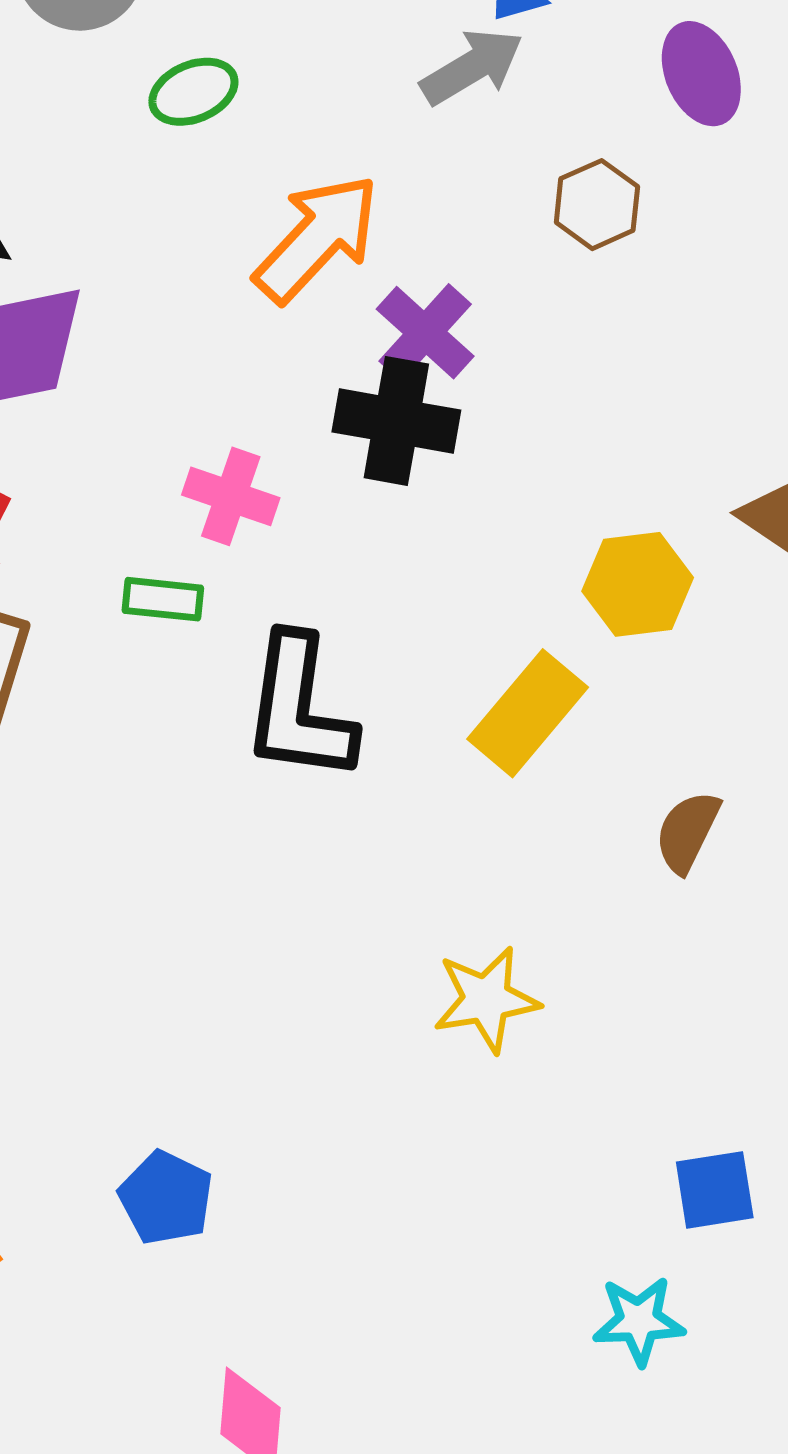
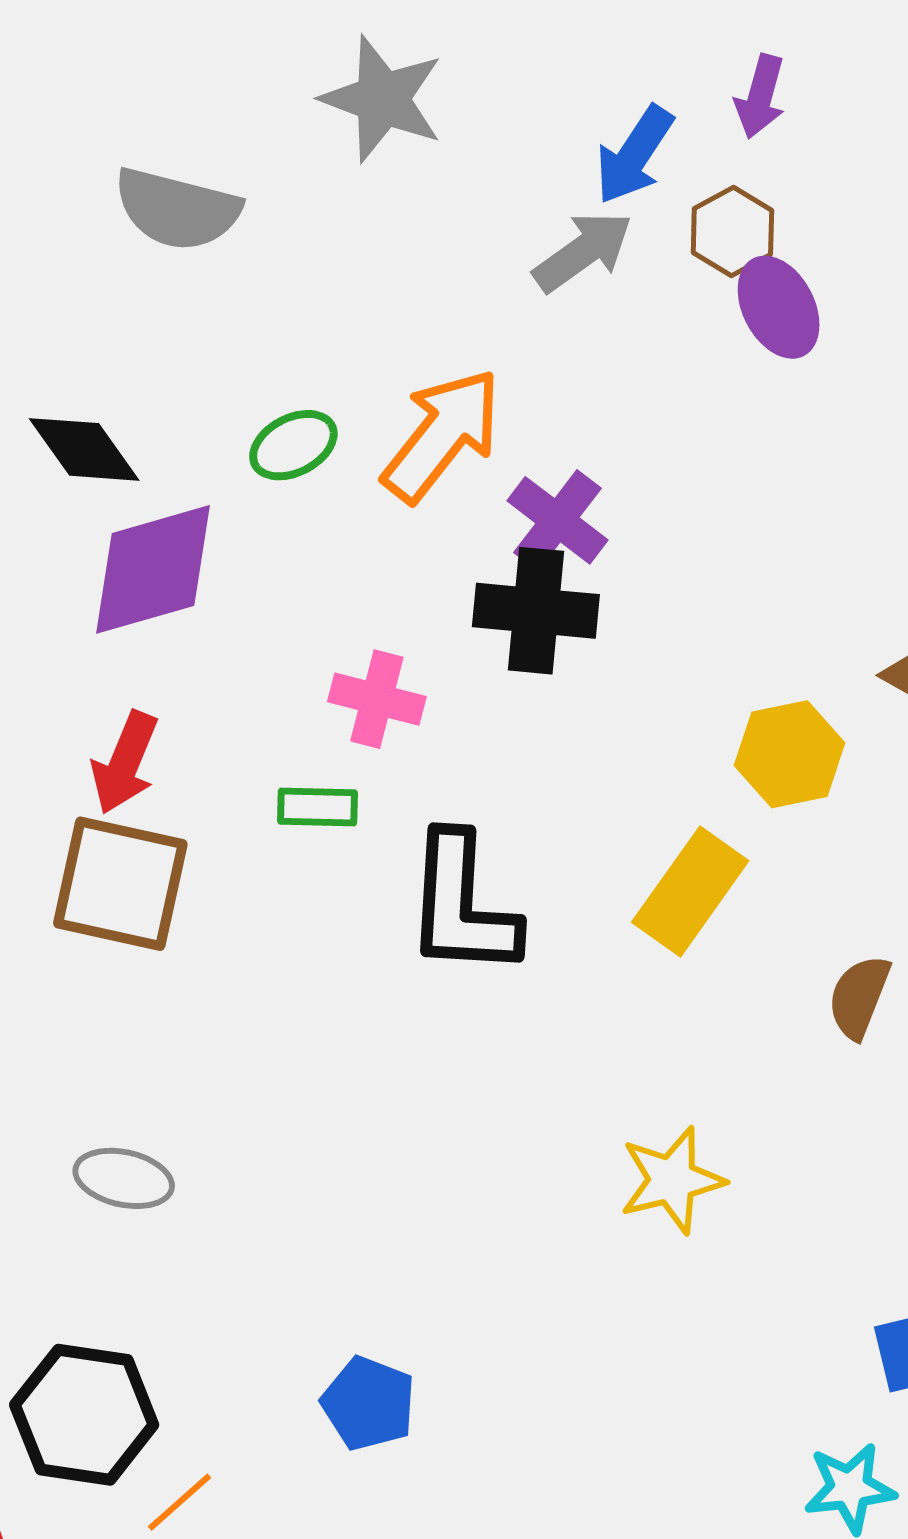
purple ellipse: (701, 74) -> (779, 307), moved
green ellipse: (193, 92) -> (293, 445), moved
brown hexagon: (597, 205) -> (732, 232), moved

